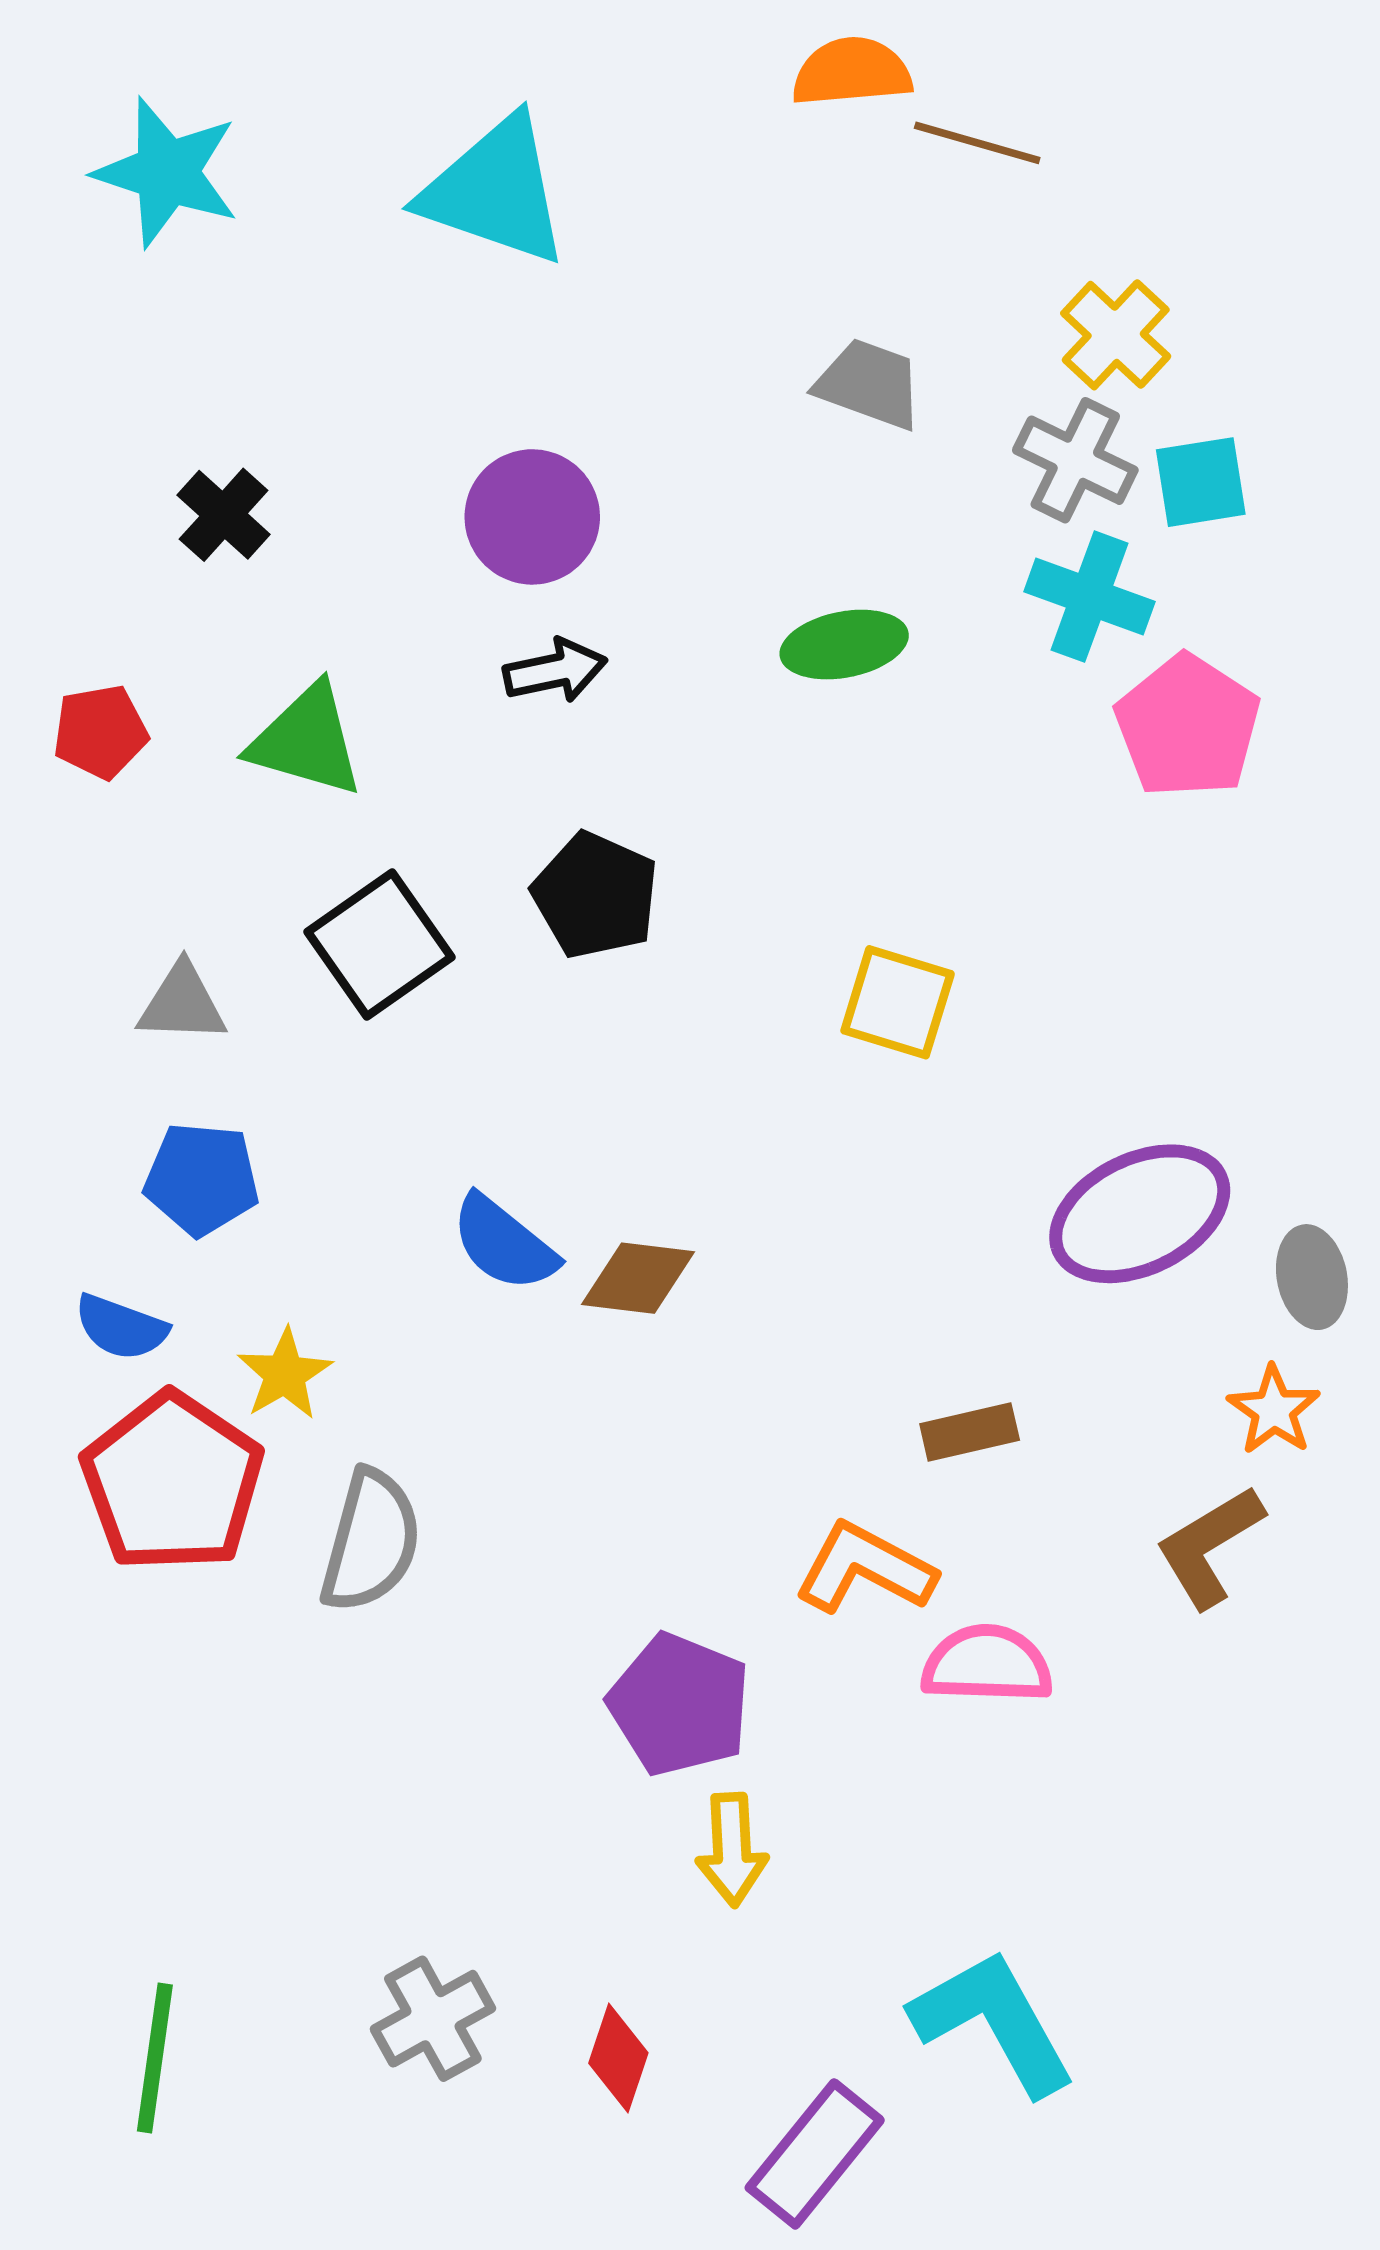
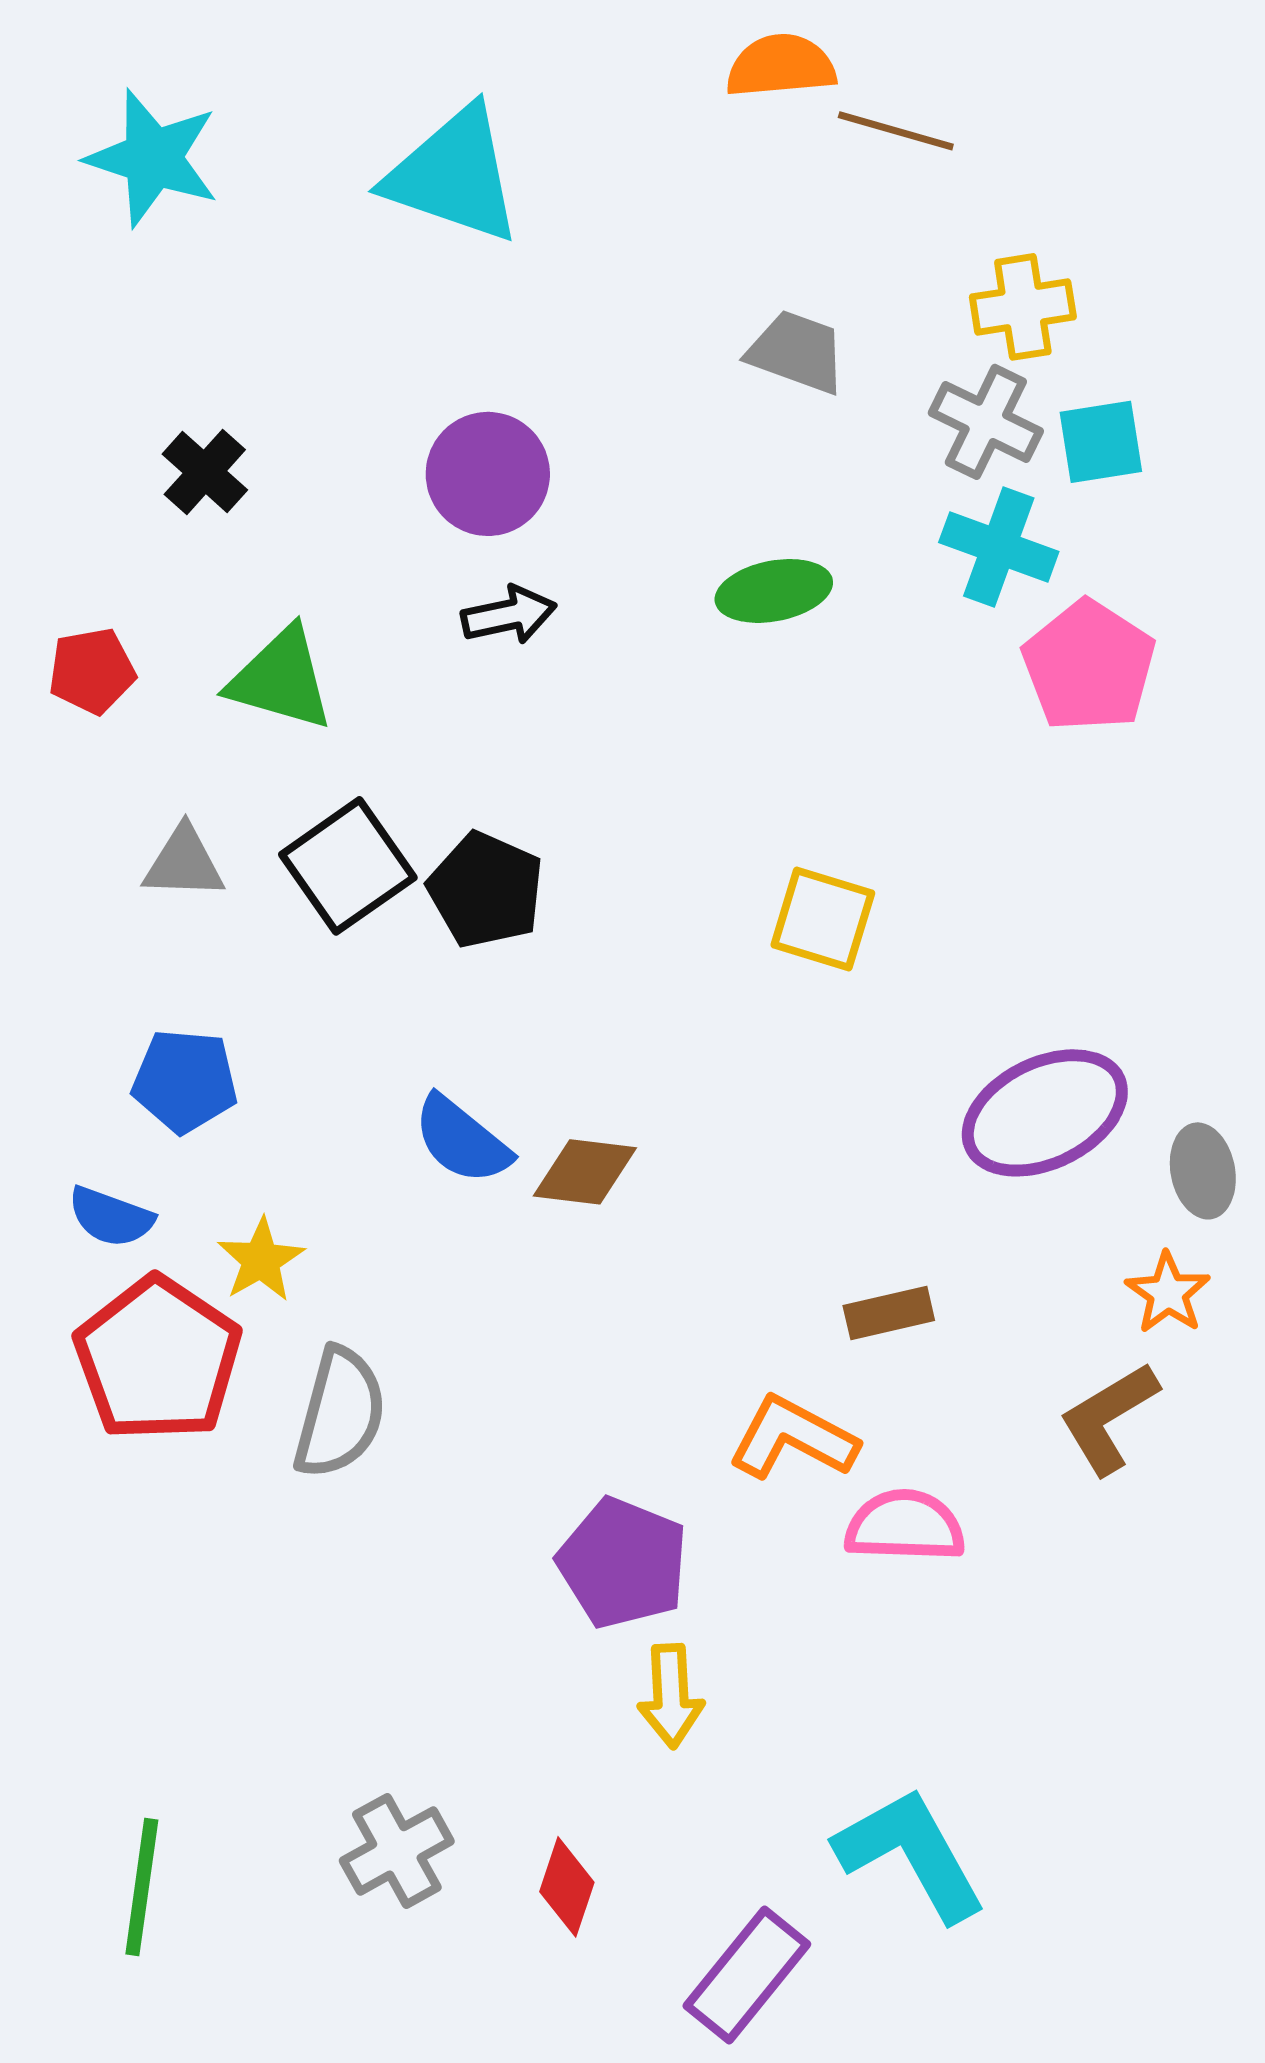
yellow cross: (1116, 335) -> (1023, 307), turned 38
black pentagon: (595, 895) -> (486, 890), moved
gray triangle: (182, 1003) -> (184, 863), moved

